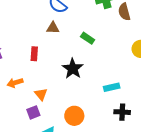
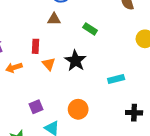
orange arrow: (15, 83) -> (14, 68), moved
orange triangle: (41, 94) -> (49, 64), moved
black cross: (122, 112) -> (134, 113), moved

